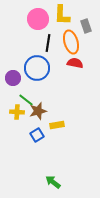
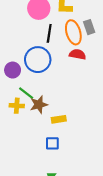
gray rectangle: (86, 26) -> (89, 27), moved
blue square: (37, 135) -> (52, 143), moved, turned 32

